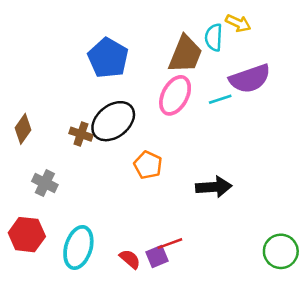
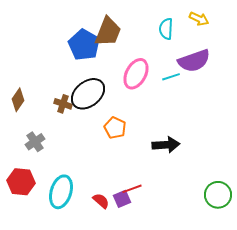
yellow arrow: (238, 23) -> (199, 19), moved
brown trapezoid: (185, 54) -> (108, 32), moved
gray cross: (45, 183) -> (35, 142), turned 30

